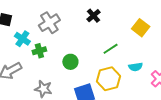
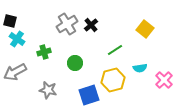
black cross: (93, 16) -> (91, 25), moved
gray cross: (49, 23) -> (67, 24), moved
cyan cross: (22, 39) -> (17, 39), moved

